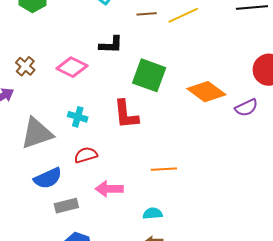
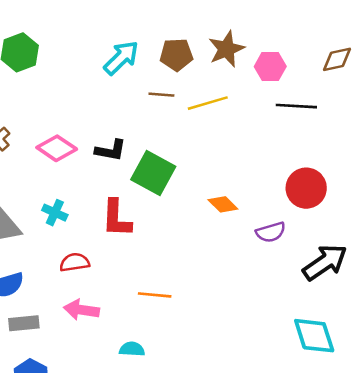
black L-shape: (111, 45) -> (111, 150), moved
orange diamond: (206, 92) -> (223, 204), size x0.6
red semicircle: (86, 155) -> (75, 262), moved

